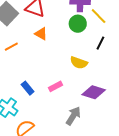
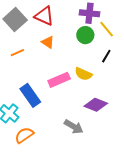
pink rectangle: (55, 86) -> (59, 80), moved, size x1.5
blue rectangle: (28, 88) -> (30, 95), size x1.6
gray arrow: (73, 116) -> (74, 127), turned 84

